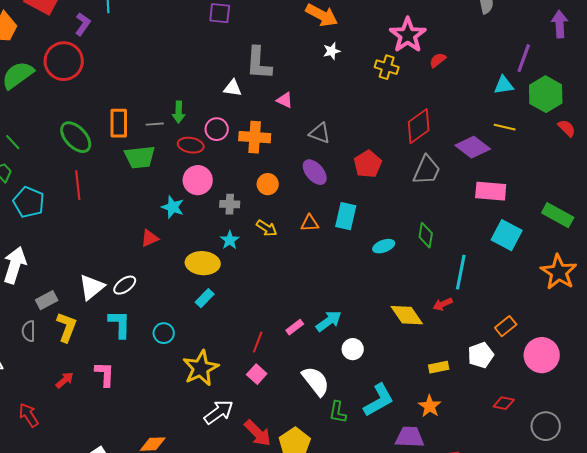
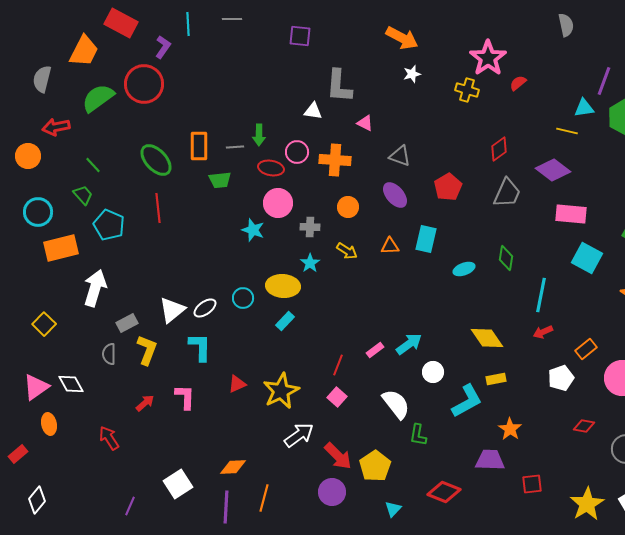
red diamond: (419, 126) -> (499, 149), size x0.7
yellow line: (505, 127) -> (567, 131), moved
green trapezoid: (140, 157) -> (220, 180), size x0.7
red triangle: (150, 238) -> (237, 384), moved
red arrow: (443, 304) -> (543, 332), moved
cyan circle: (164, 333) -> (243, 298), moved
yellow rectangle: (439, 367) -> (496, 379), moved
cyan L-shape: (379, 400) -> (467, 401), moved

